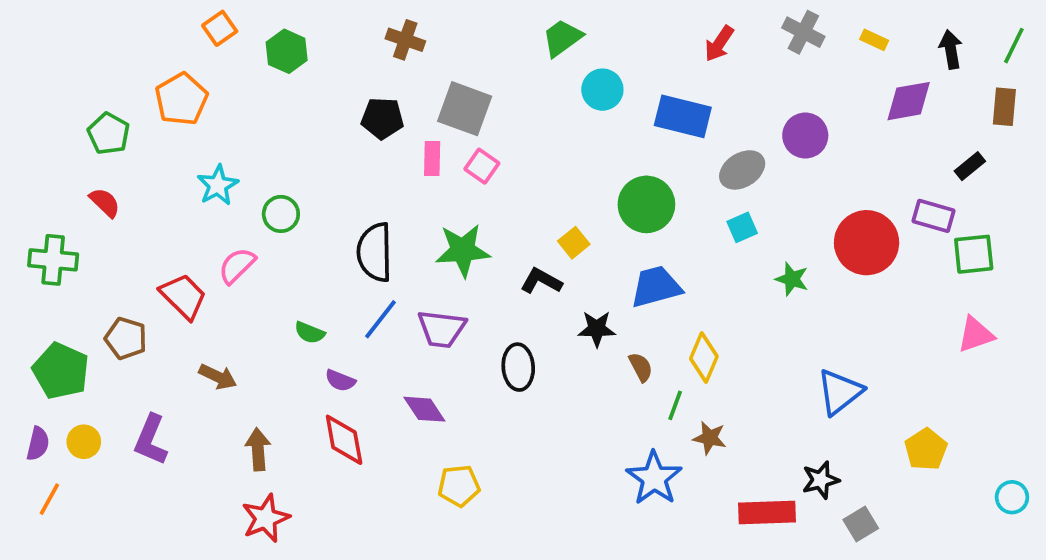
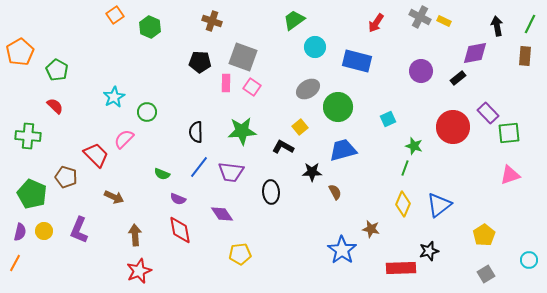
yellow rectangle: (874, 40) -> (444, 21), moved
orange pentagon: (181, 99) -> (20, 52), moved
black rectangle: (970, 166) -> (458, 78), moved
gray ellipse: (742, 170) -> (308, 89), moved
purple rectangle: (934, 216) -> (488, 113), turned 30
black semicircle: (375, 252) -> (196, 132), size x0.7
yellow diamond: (704, 358) -> (403, 204), moved
green line: (675, 405) -> (405, 168), moved
orange line: (49, 499) -> (15, 263), moved
gray square: (861, 524) -> (486, 274), moved

